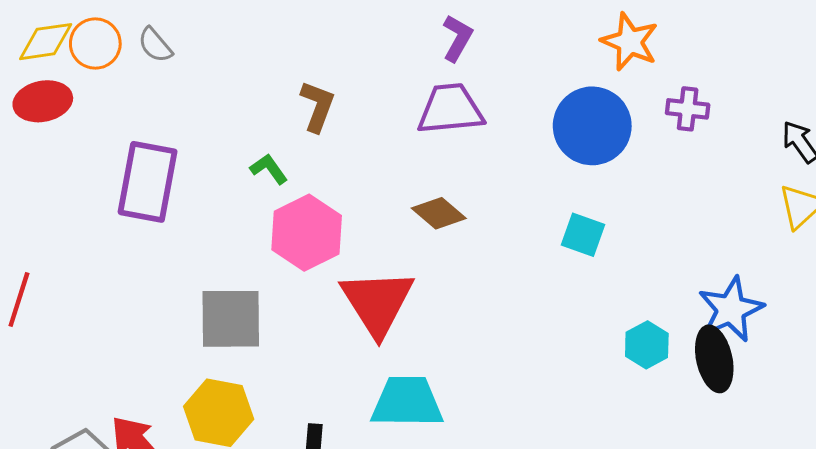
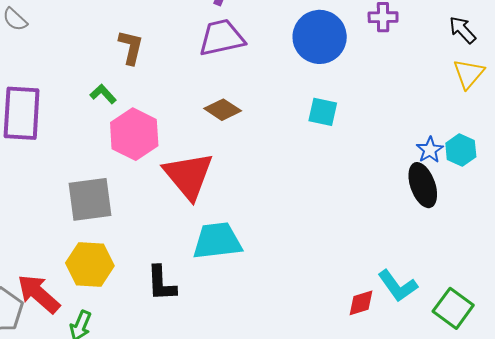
blue star: (731, 309) -> (430, 150), size x0.6
cyan hexagon: (647, 345) -> (461, 150), moved

